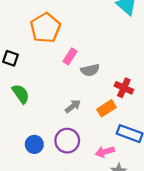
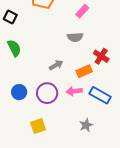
pink rectangle: (70, 56) -> (82, 11), moved
pink arrow: (105, 152) -> (74, 91), moved

